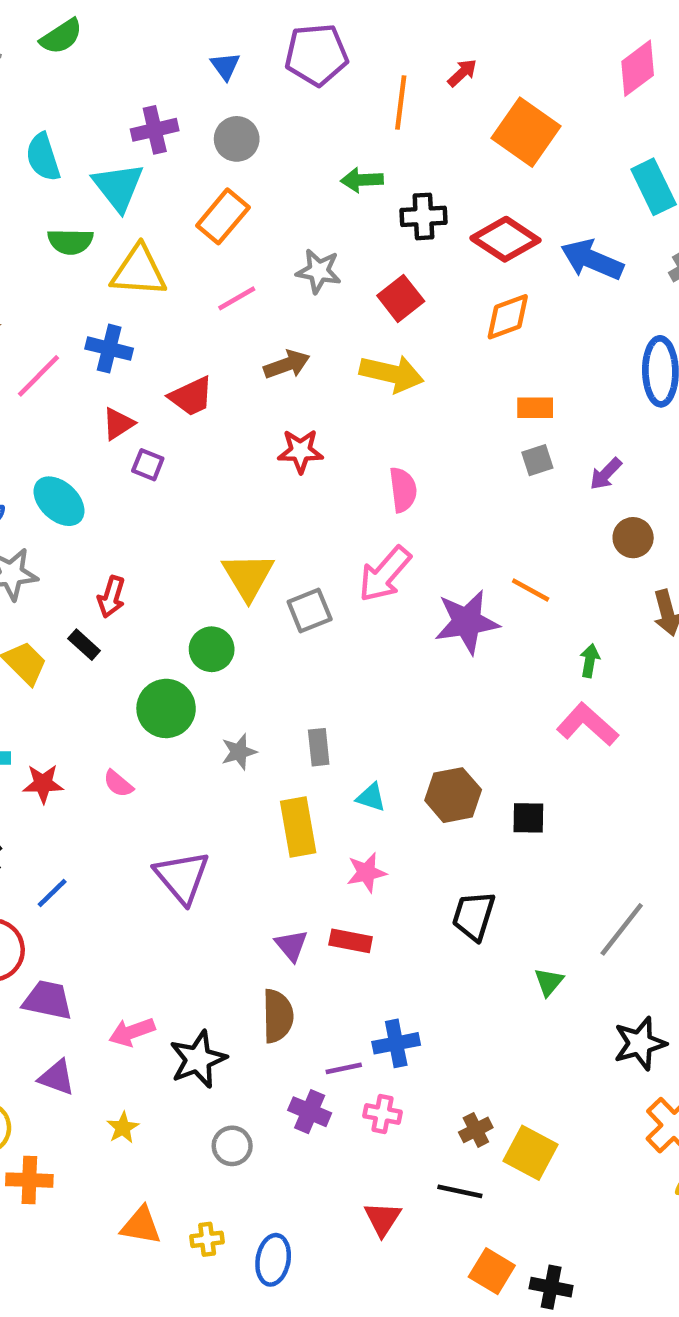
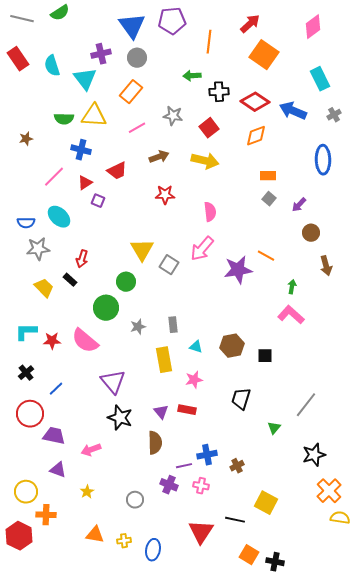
blue triangle: (225, 66) -> (132, 26), size x2.0
red arrow: (462, 73) -> (250, 24), moved, size x1.5
green semicircle: (70, 241) -> (64, 119), moved
pink line: (38, 376) -> (54, 177), moved
gray square: (537, 460) -> (269, 199), turned -32
gray square: (310, 611) -> (169, 265), turned -36
pink semicircle: (118, 784) -> (85, 341), size x2.0
black star: (198, 1059) -> (120, 418), moved, turned -30
brown cross: (476, 1130) -> (237, 466), moved
red triangle: (382, 1219) -> (201, 532), size x1.5

